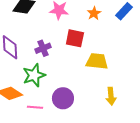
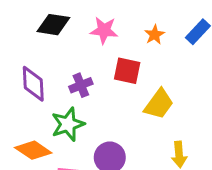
yellow trapezoid: (97, 61) -> (159, 104), turned 120

